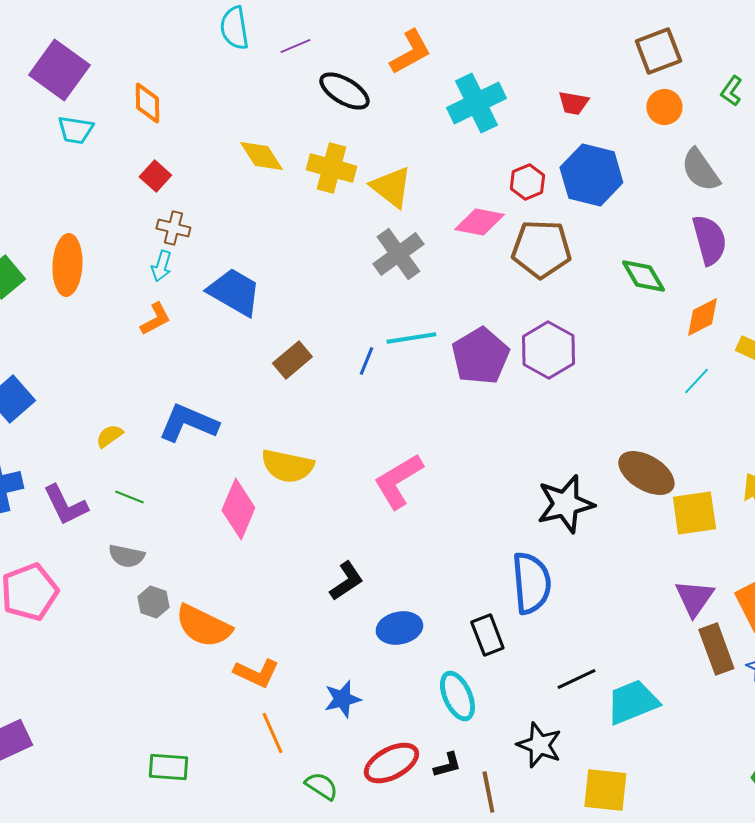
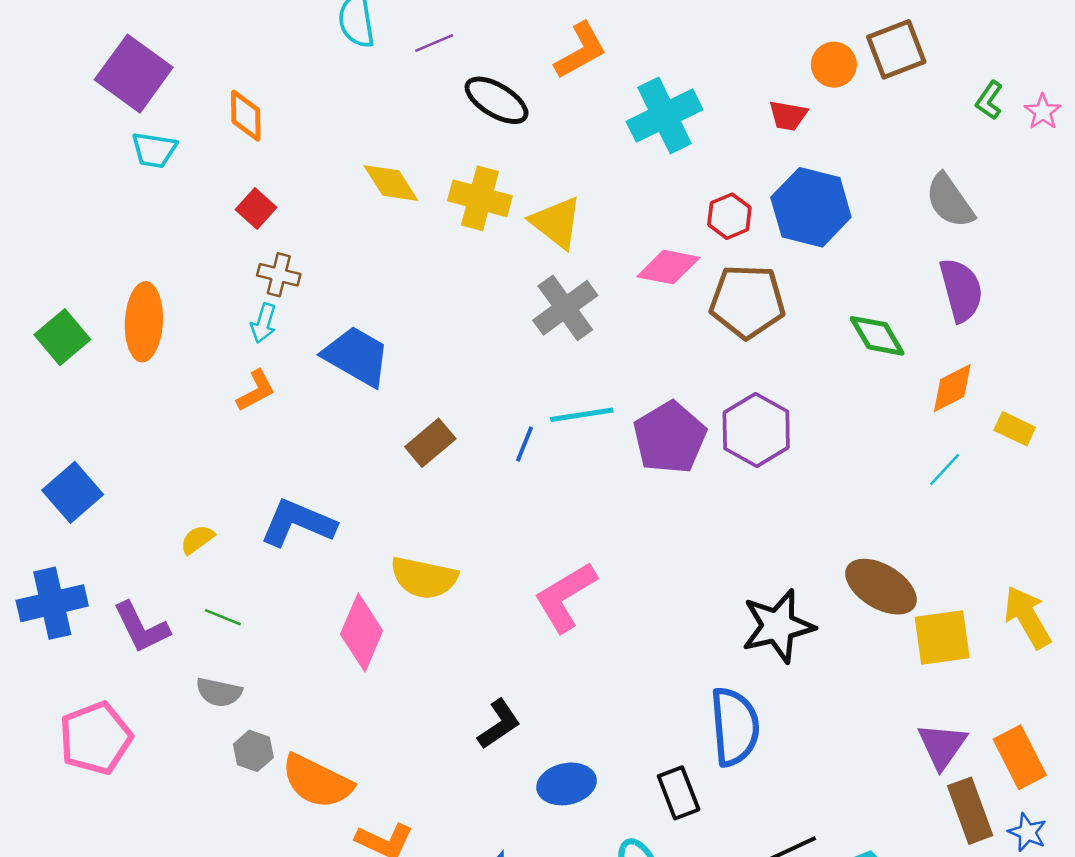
orange circle: (664, 107) -> (834, 65), moved

